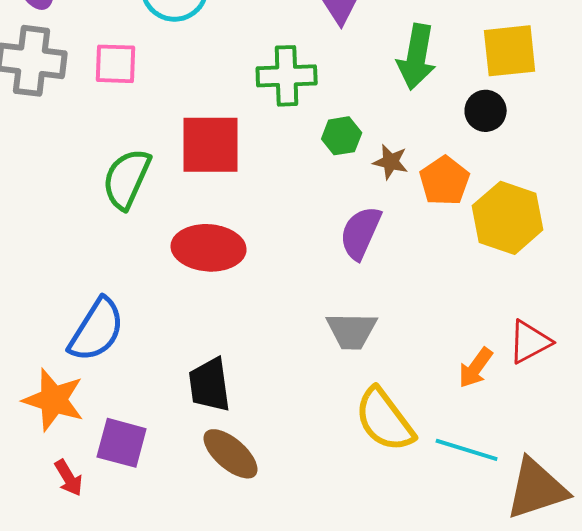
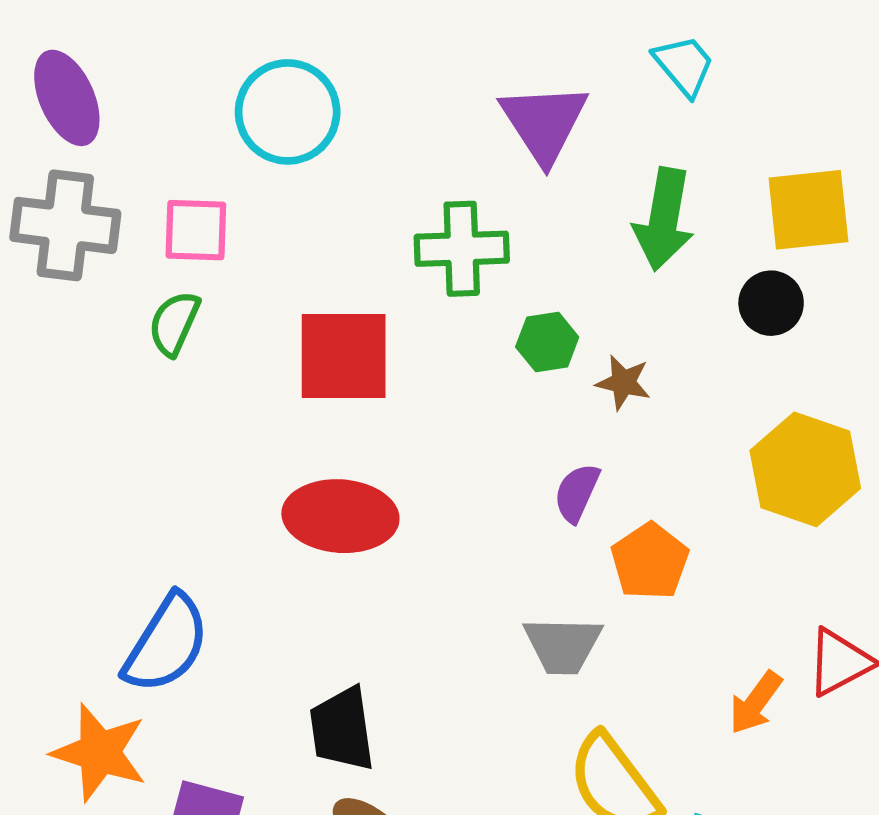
green semicircle: (127, 179) -> (174, 323), moved, size x0.7
orange pentagon: (445, 181) -> (650, 561), moved
purple semicircle: (361, 233) -> (577, 493), size x0.7

